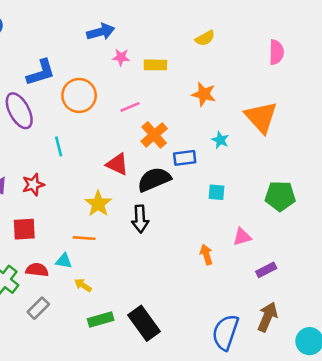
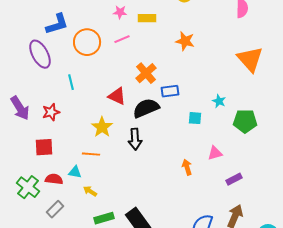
pink line: (130, 107) -> (122, 39), moved
orange triangle: (261, 117) -> (250, 59), moved
cyan star: (220, 140) -> (219, 101), moved

